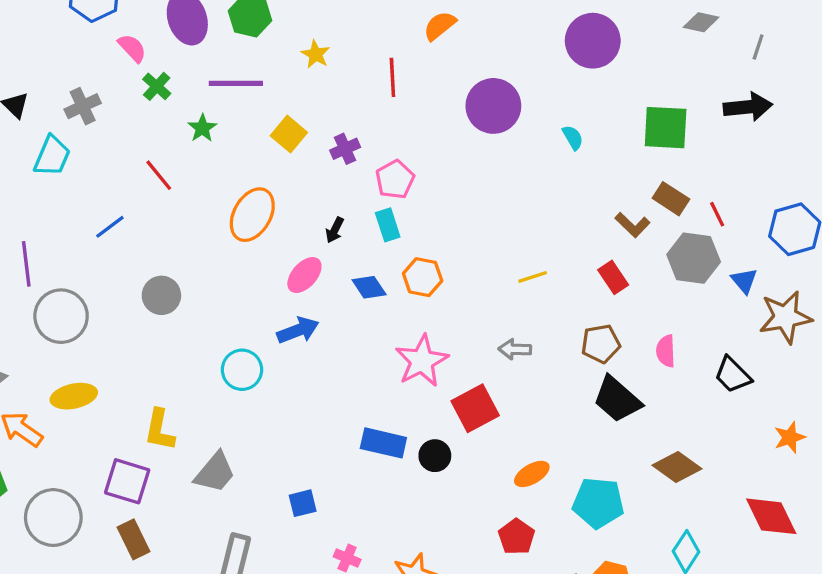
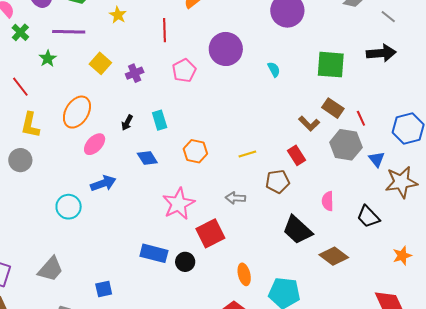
gray line: (758, 47) -> (388, 17), turned -70
pink pentagon: (395, 179) -> (184, 71), moved
pink ellipse: (304, 275) -> (95, 144), moved
orange hexagon: (423, 277) -> (195, 151), moved
brown pentagon: (601, 344) -> (278, 181), moved
yellow L-shape: (160, 430) -> (30, 125), moved
brown diamond: (677, 467) -> (334, 256), moved
orange ellipse: (532, 474) -> (244, 274), turned -75

